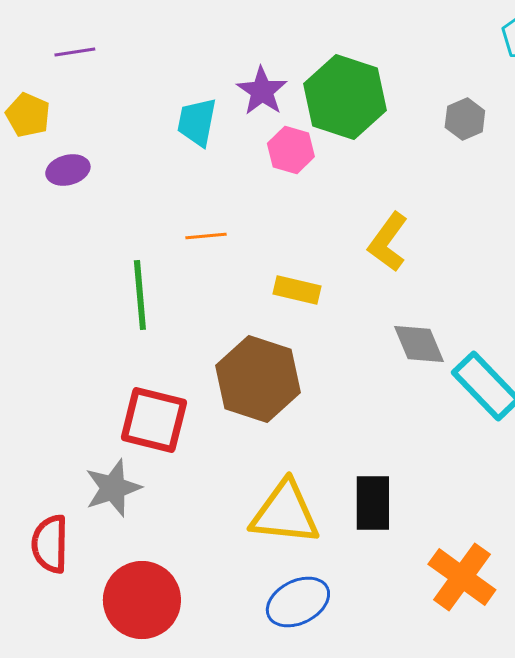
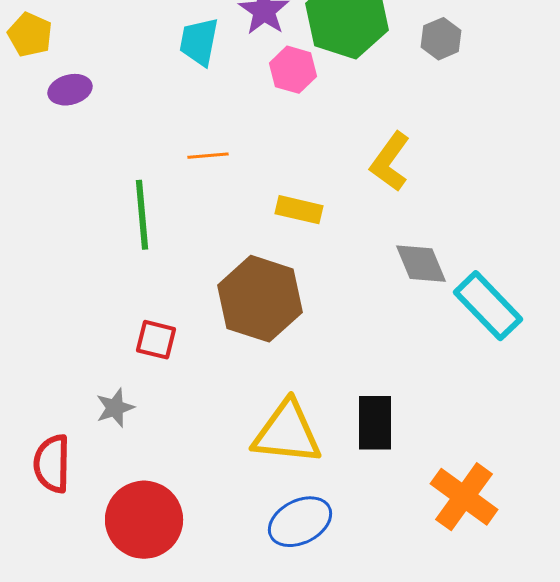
gray hexagon: (465, 119) -> (441, 39), moved
red square: (154, 420) -> (156, 340), size x0.6
gray star: (113, 488) -> (115, 408), size x0.7

